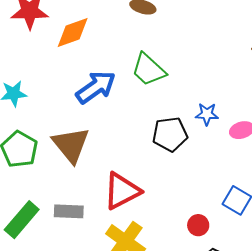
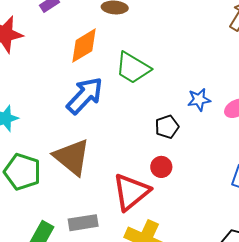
orange diamond: (73, 33) -> (84, 46), moved
black pentagon: (170, 134) -> (167, 127), size x0.7
red circle: (198, 225) -> (161, 167), moved

